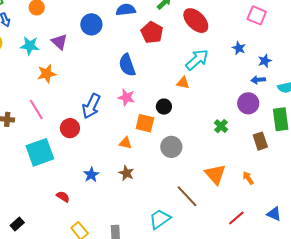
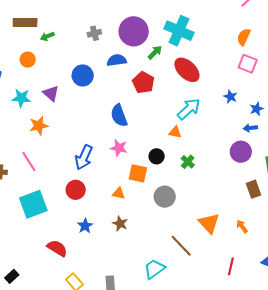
green cross: (221, 126) -> (188, 162), moved
red circle: (70, 128) -> (76, 190), moved
red semicircle: (63, 197) -> (57, 248), size x1.5
red line: (236, 218) -> (231, 266), turned -36

